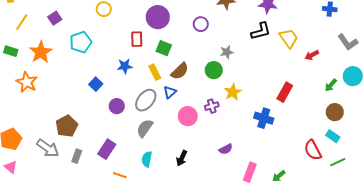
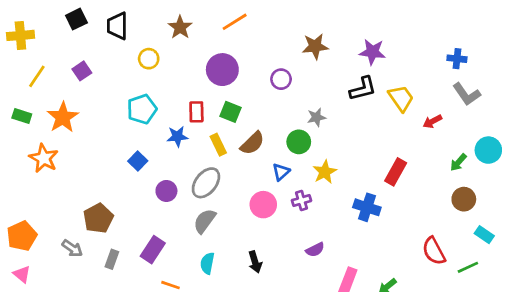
red rectangle: (137, 39) -> (196, 112), moved
cyan pentagon: (81, 42) -> (142, 109), moved
gray L-shape: (348, 42) -> (467, 94), moved
blue triangle: (170, 92) -> (281, 172), moved
purple cross: (212, 106) -> (301, 201), moved
cyan rectangle: (333, 136) -> (484, 235), moved
gray arrow: (48, 148) -> (72, 248), size x0.7
black arrow: (182, 158) -> (255, 262), turned -42

